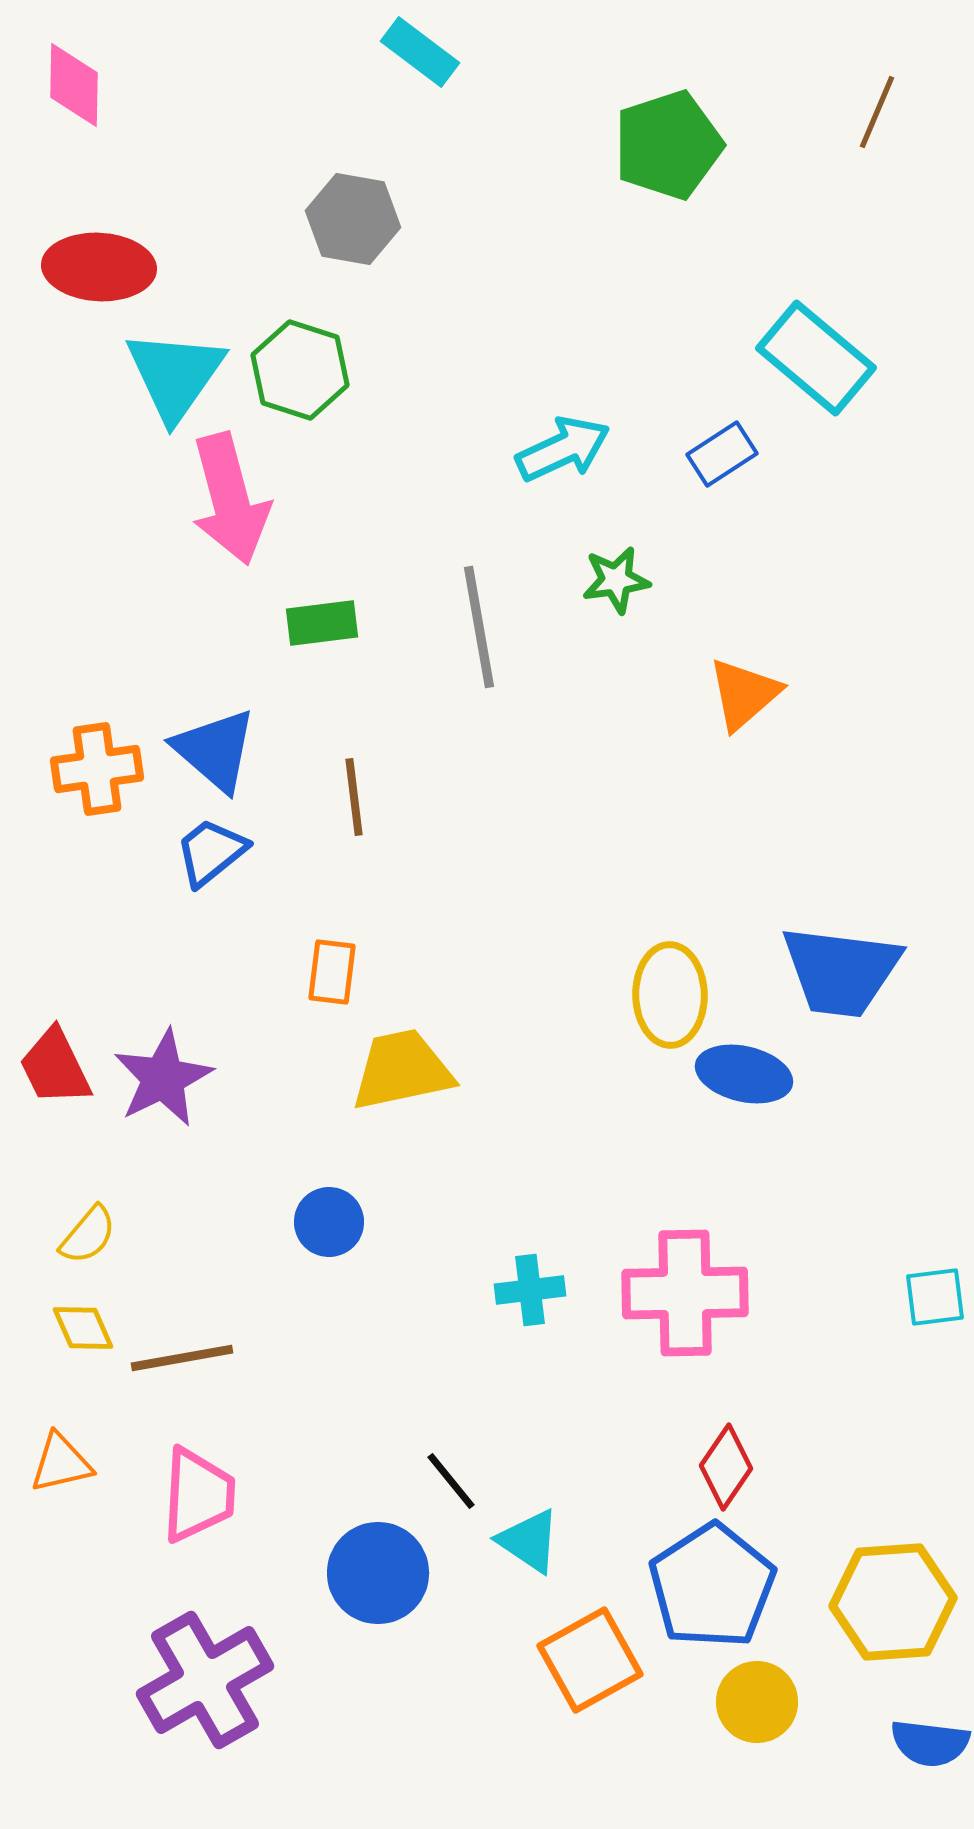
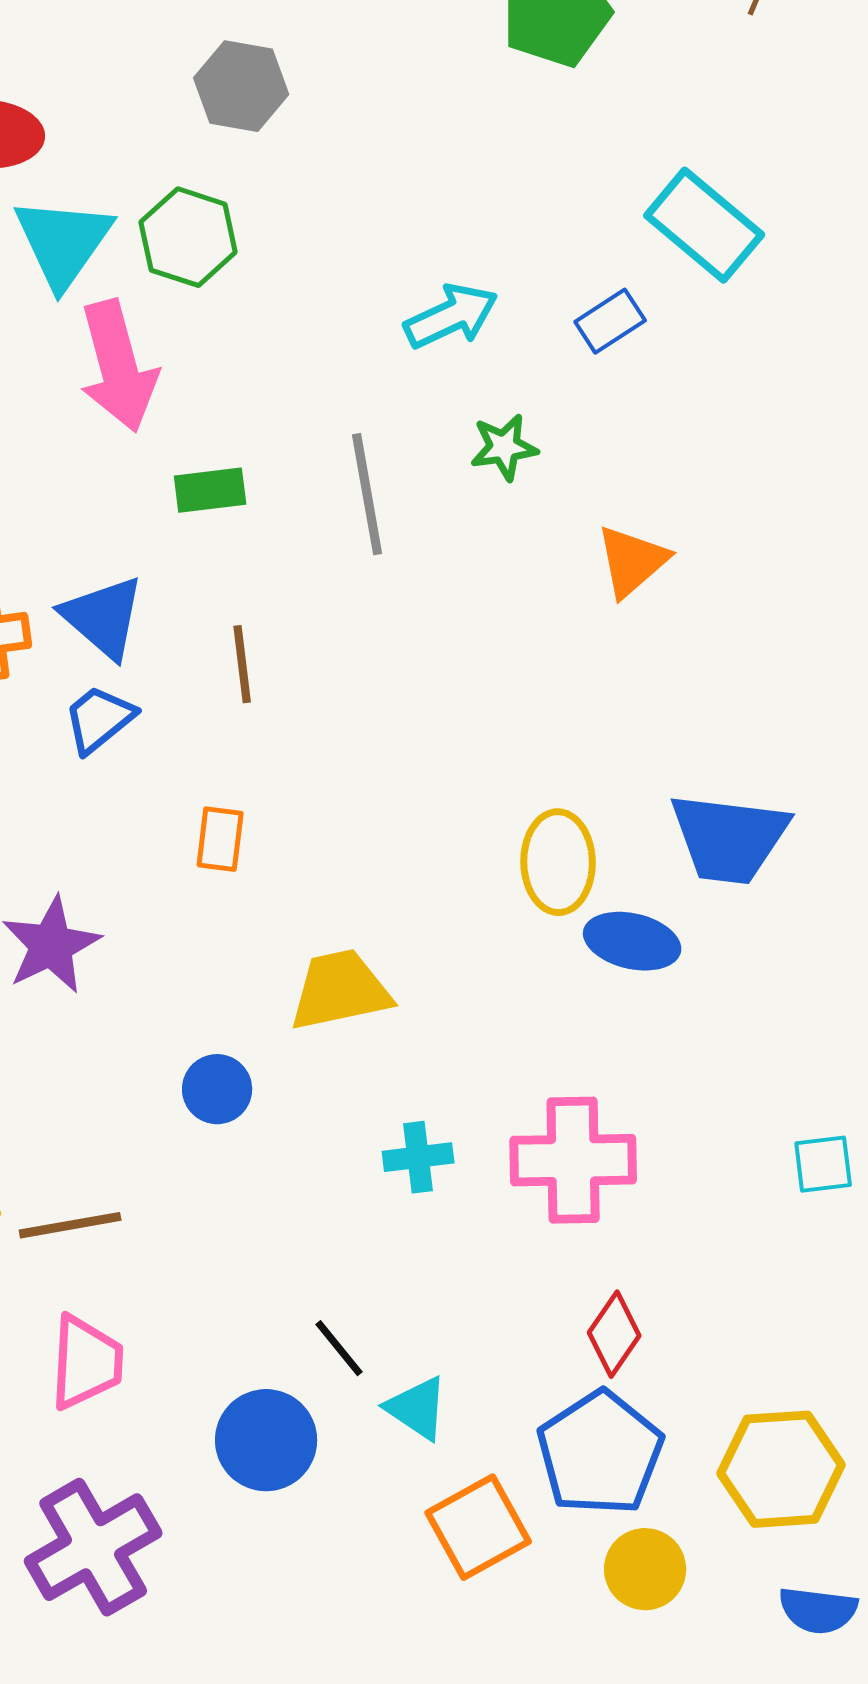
yellow trapezoid: (402, 1070) -> (340, 990), moved

